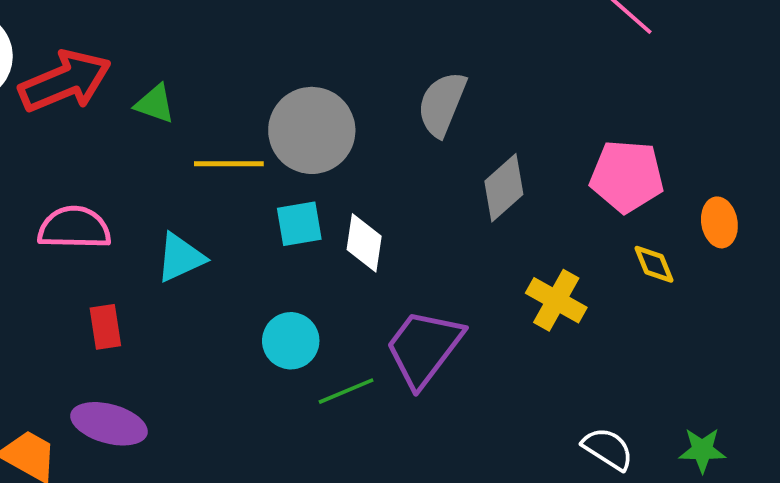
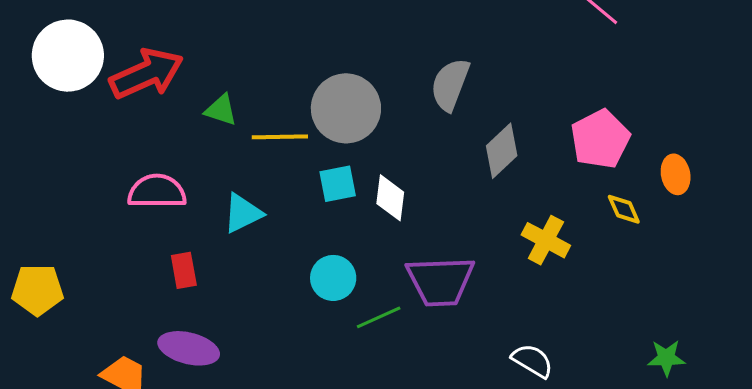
green triangle: (155, 104) -> (221, 110), moved
pink pentagon: (627, 176) -> (600, 139), turned -30
purple trapezoid: (424, 348) -> (440, 281), turned -128
white semicircle: (608, 449) -> (532, 361), moved

